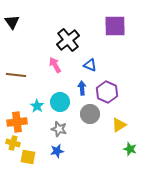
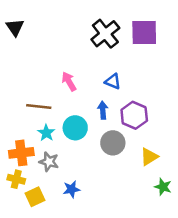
black cross: (68, 40) -> (105, 34), moved
brown line: (16, 75) -> (39, 106), moved
gray star: (59, 129) -> (49, 162), moved
yellow square: (28, 157) -> (35, 197), turned -35

